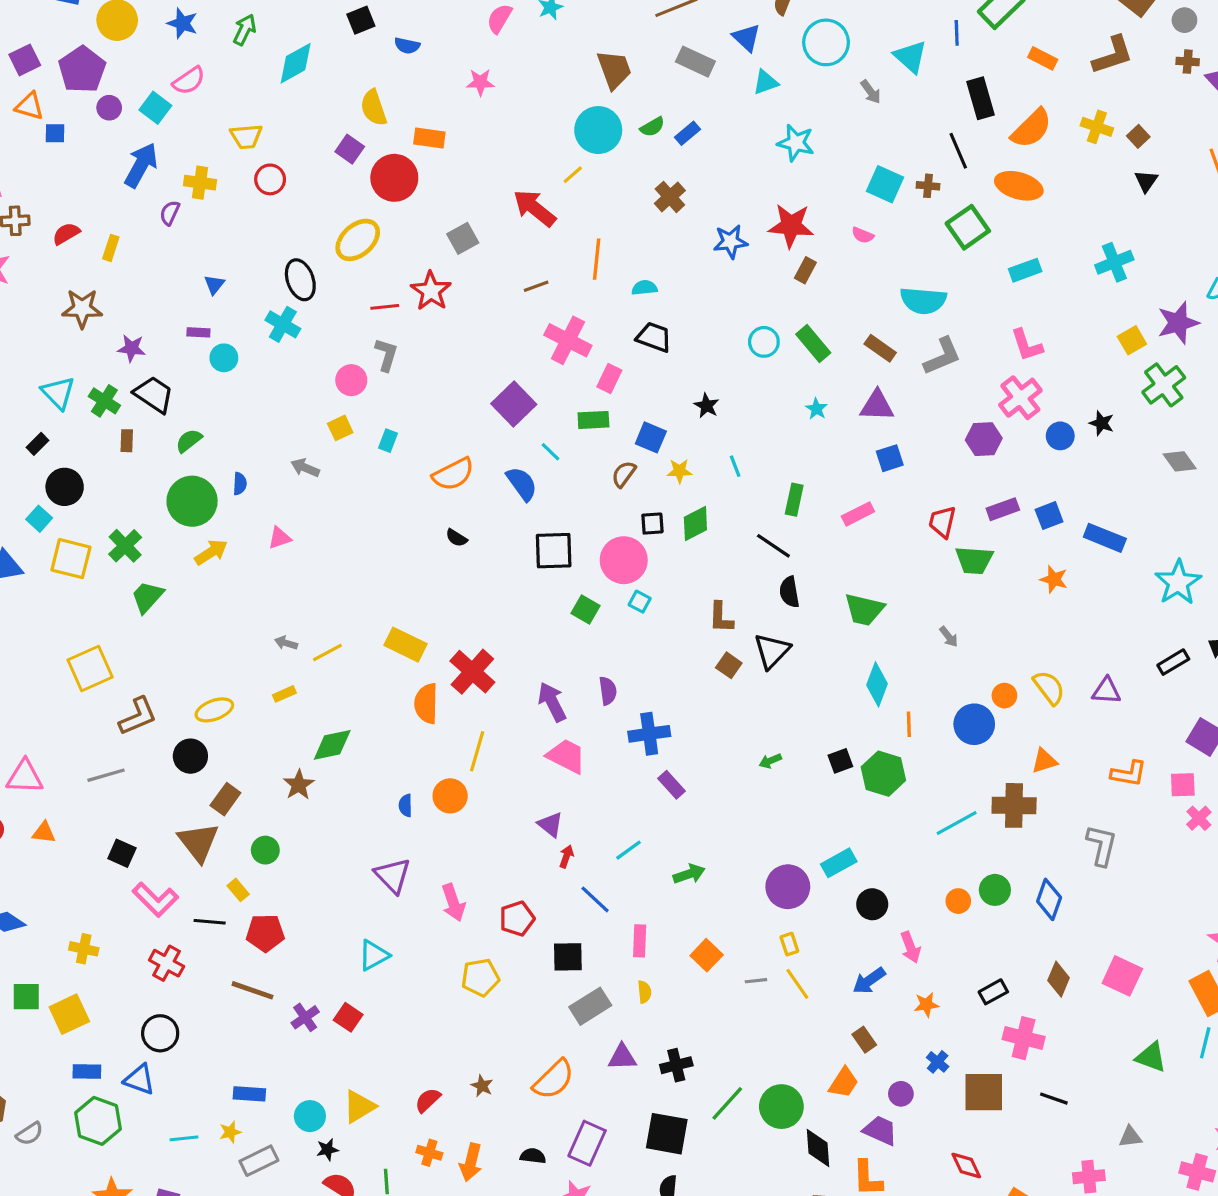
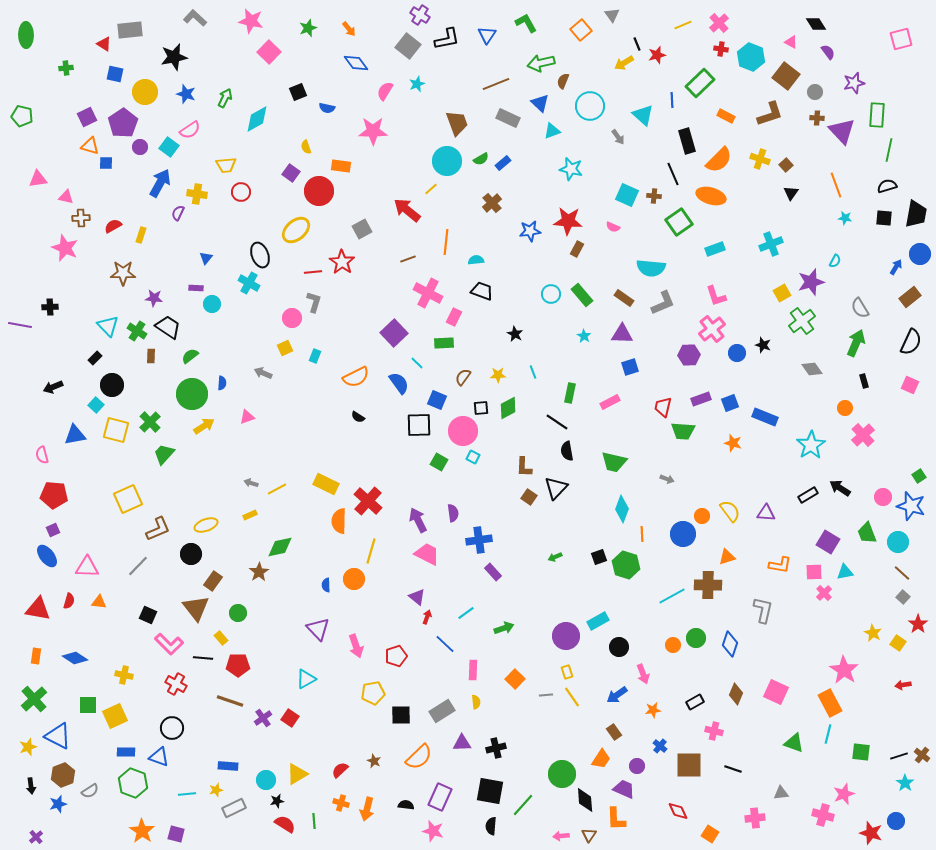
pink star: (480, 82) -> (373, 131), size x1.6
yellow semicircle: (374, 108) -> (306, 147), size x0.6
blue square: (651, 437) -> (437, 400), moved
gray arrow: (949, 637) -> (667, 479), turned -32
gray line: (106, 775) -> (138, 566), turned -30
black square: (568, 957) -> (401, 715), moved
pink cross: (1024, 1038) -> (714, 731), size x0.7
green line: (727, 1103) -> (523, 805), moved

